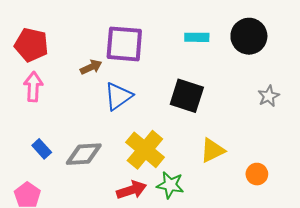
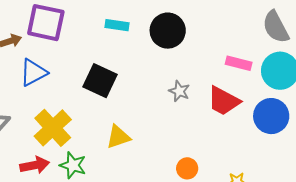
gray star: (269, 96) -> (179, 91), turned -30
orange circle: (257, 174) -> (187, 168), moved

